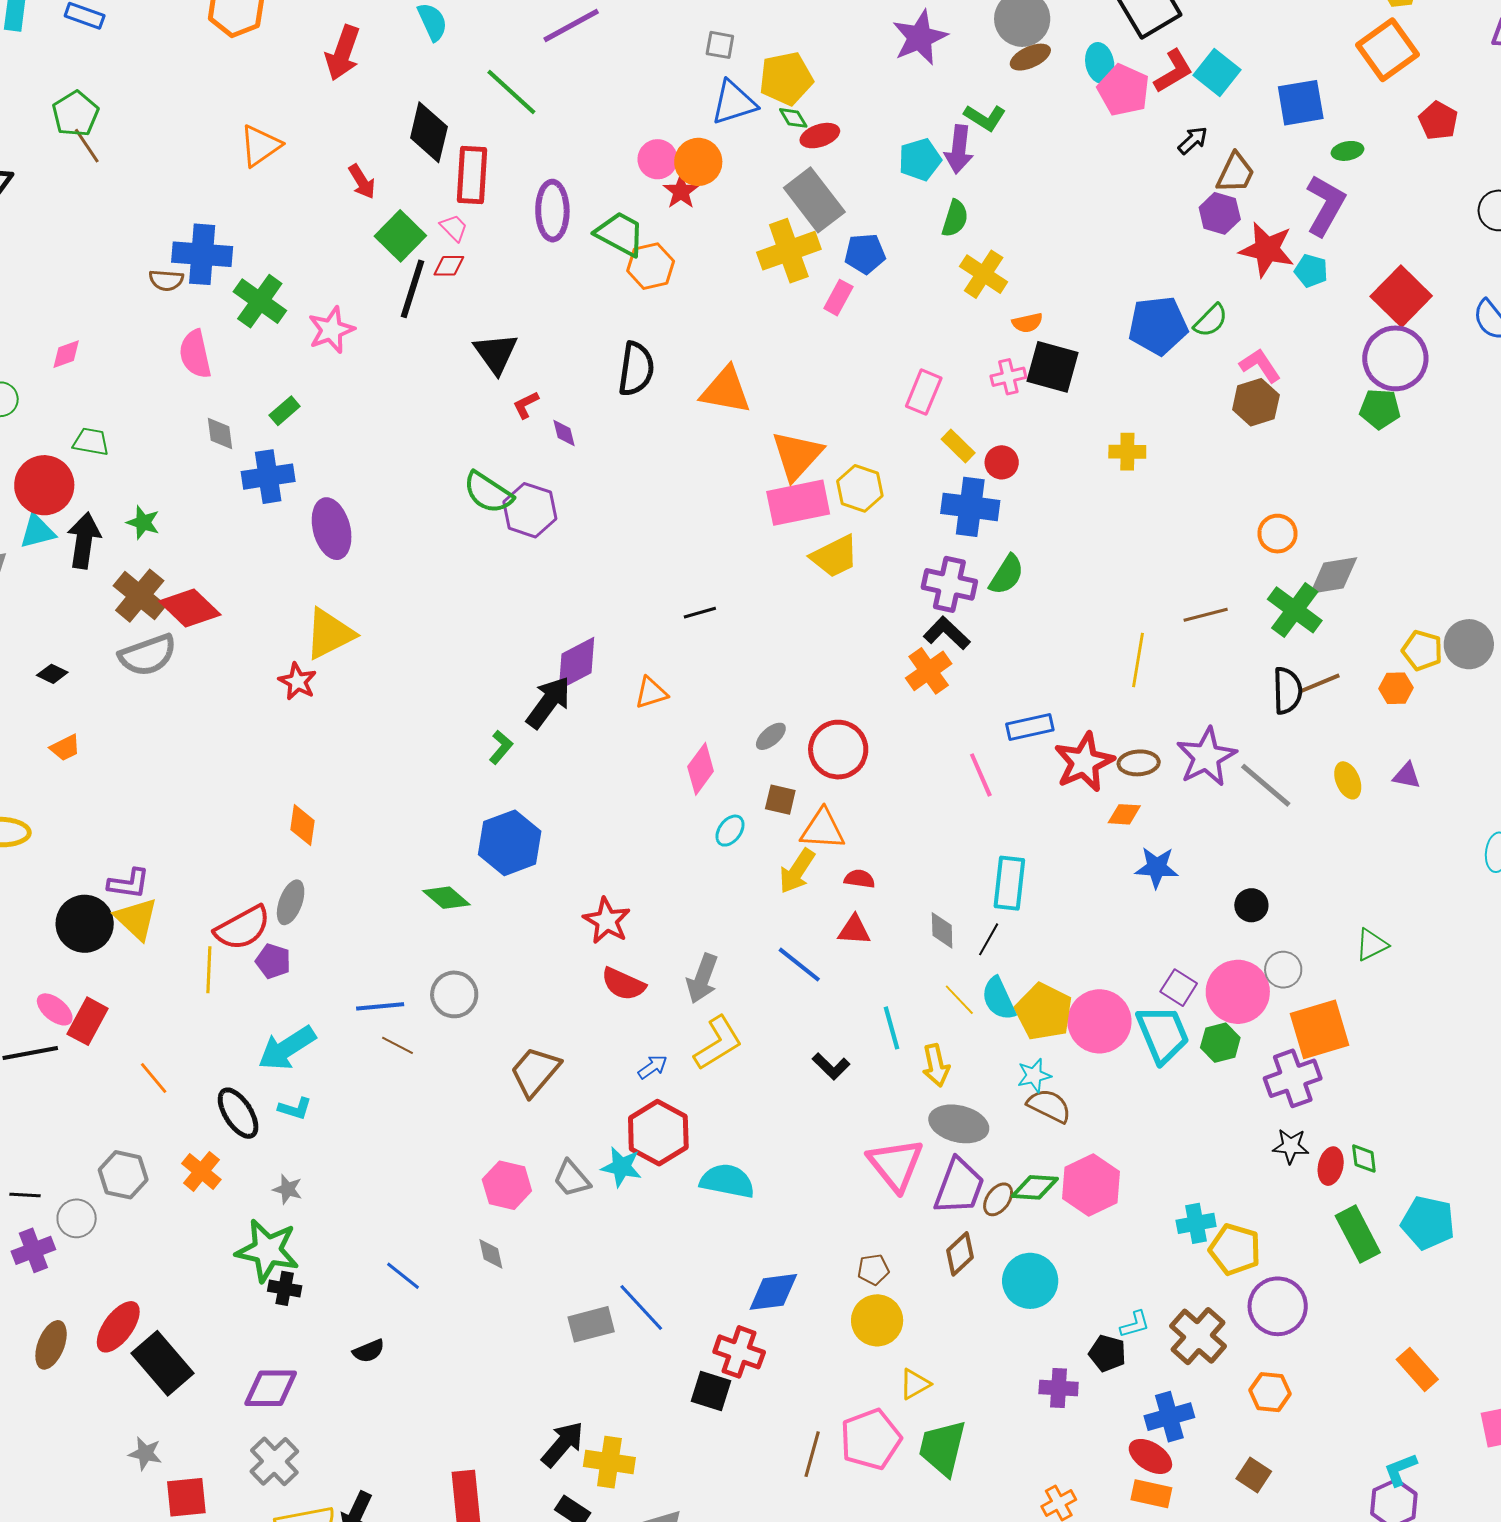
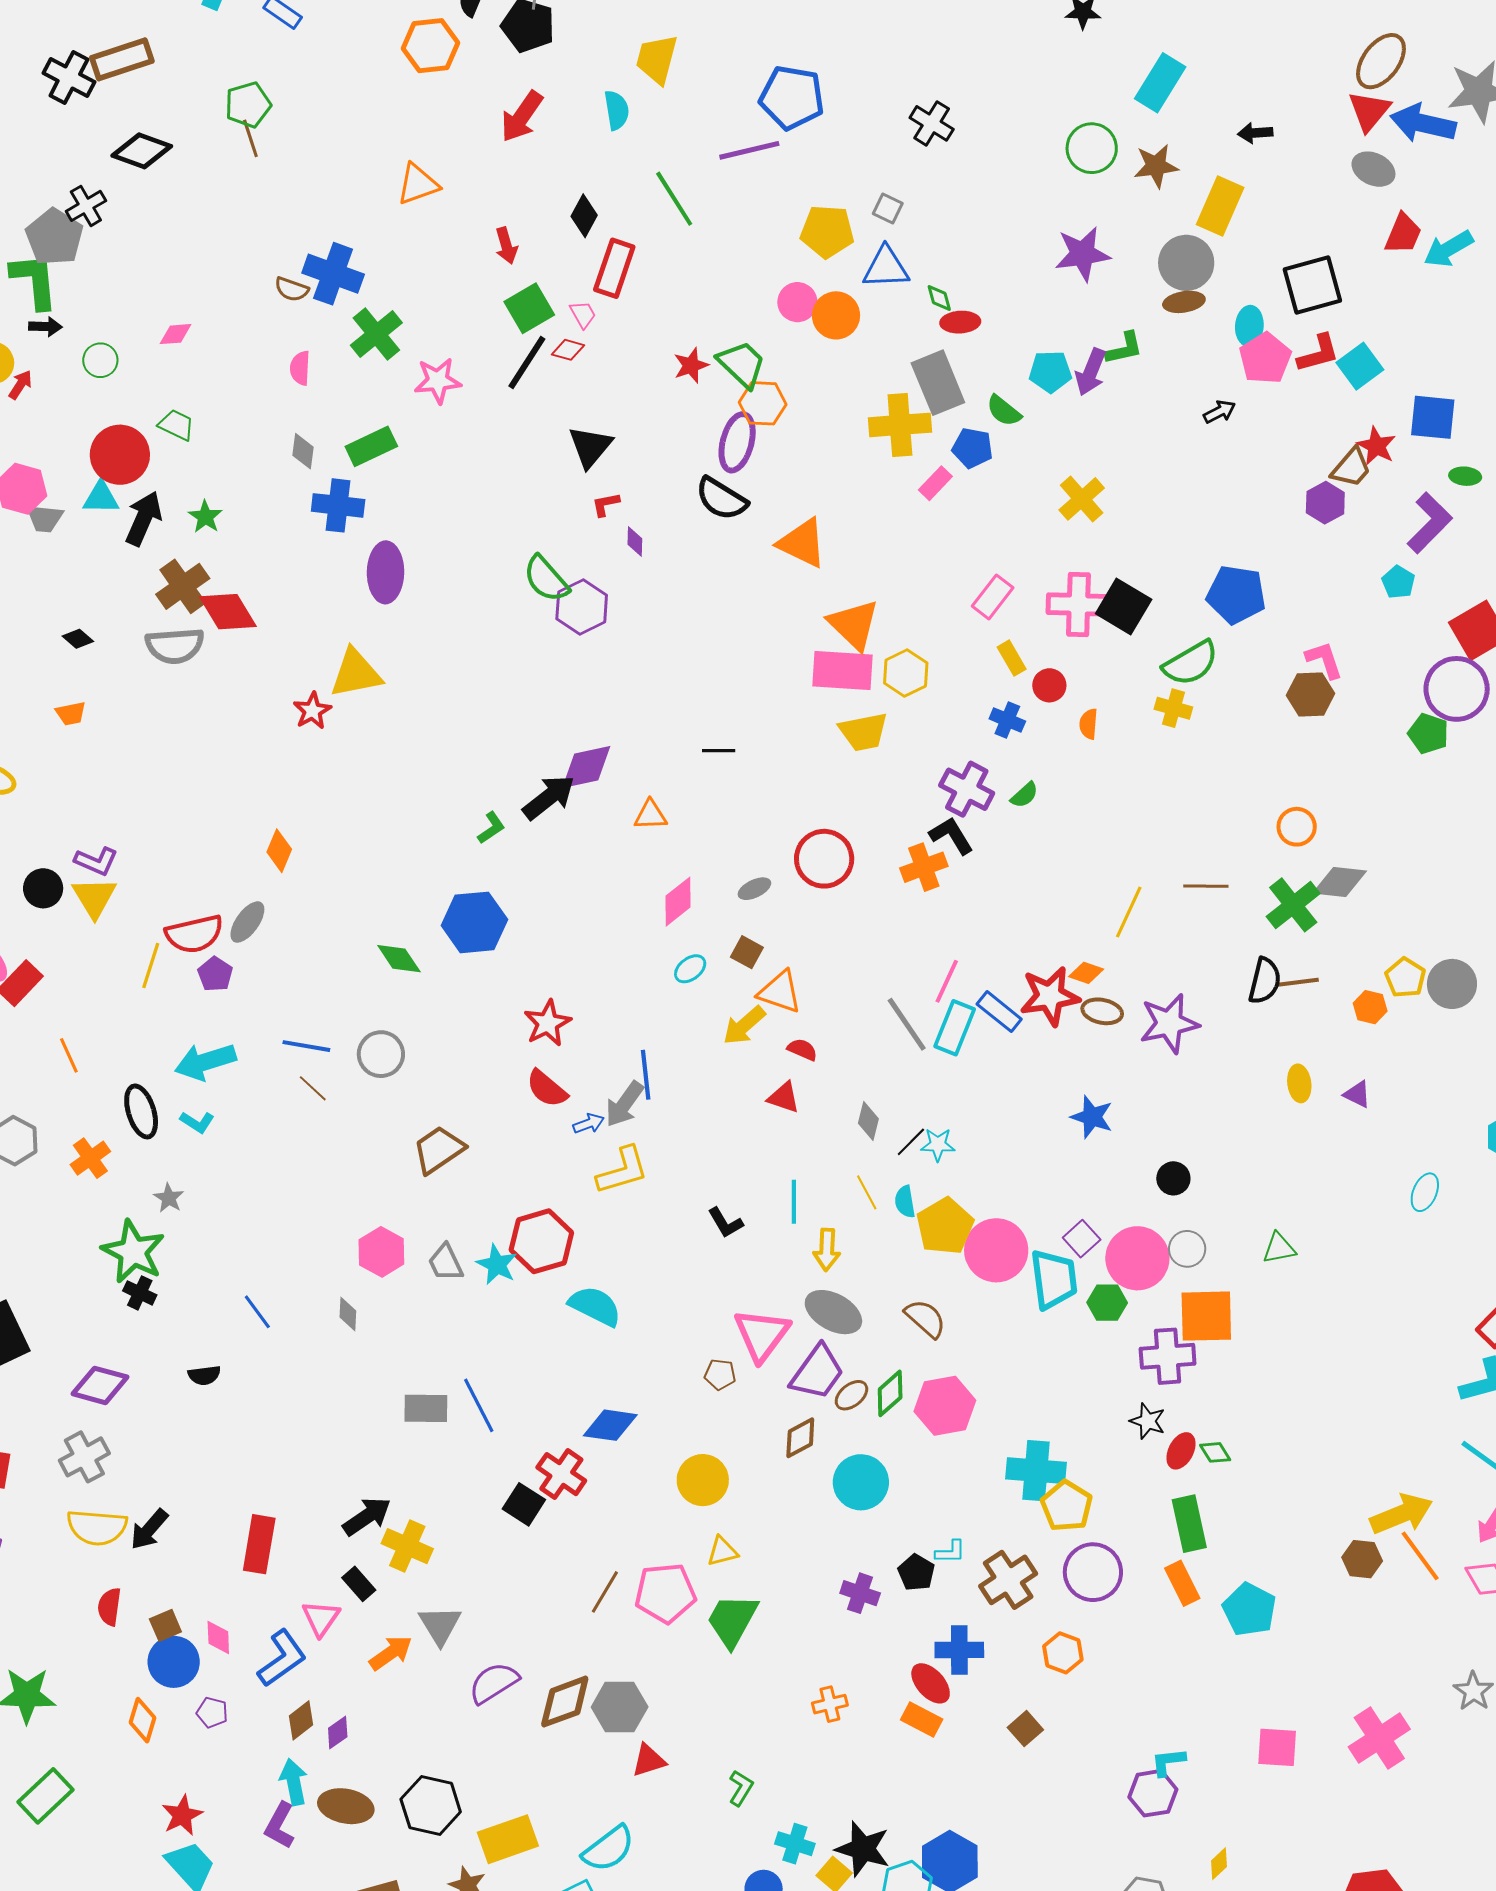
yellow pentagon: (786, 79) -> (827, 231), moved
green L-shape: (985, 118) -> (1124, 348), turned -60
black diamond: (429, 132) -> (584, 216), size x0.7
black arrow: (1193, 140) -> (1220, 412), moved
red star: (681, 191) -> (691, 365), moved
purple ellipse: (552, 211) -> (737, 442), moved
green semicircle: (955, 218) -> (1004, 411), moved, turned 96
red star: (1267, 249) -> (1376, 446), moved, size x0.7
green semicircle: (1211, 321) -> (1191, 663), moved, size x1.5
orange semicircle: (1027, 323) -> (1089, 724), moved, turned 92
pink semicircle: (195, 354) -> (300, 368), size x0.7
black semicircle: (636, 369) -> (721, 499), turned 98
pink cross: (1008, 377) -> (1078, 605), size x1.8
green rectangle: (285, 411) -> (371, 446), size x1.6
orange triangle: (797, 455) -> (854, 625), turned -44
blue cross: (970, 507) -> (1007, 720), size x0.6
green semicircle: (1007, 575) -> (1024, 795), size x0.7
blue rectangle: (1030, 727) -> (999, 1012), moved, turned 36
red circle: (838, 750) -> (824, 859), moved
pink line: (981, 775) -> (947, 981), turned 33
gray line: (1266, 785) -> (907, 1024), moved
orange diamond: (1124, 814) -> (1086, 973), moved
cyan rectangle: (1009, 883) -> (955, 1028), moved
black circle: (85, 924) -> (43, 888), size x0.7
blue line: (799, 965) -> (646, 1075), moved, turned 30
cyan semicircle: (999, 999) -> (905, 1202), size x0.7
blue arrow: (653, 1067) -> (588, 1124), moved
cyan star: (1034, 1076) -> (938, 1145), moved
green diamond: (1364, 1159) -> (1215, 1452), turned -40
green diamond: (1035, 1187) -> (890, 1393), turned -60
cyan cross: (1196, 1223) -> (1036, 1471), size x1.5
cyan pentagon: (1428, 1223) -> (1249, 1609), moved
brown pentagon: (873, 1269) -> (720, 1374), moved
orange rectangle: (1417, 1369) -> (1182, 1583), moved

